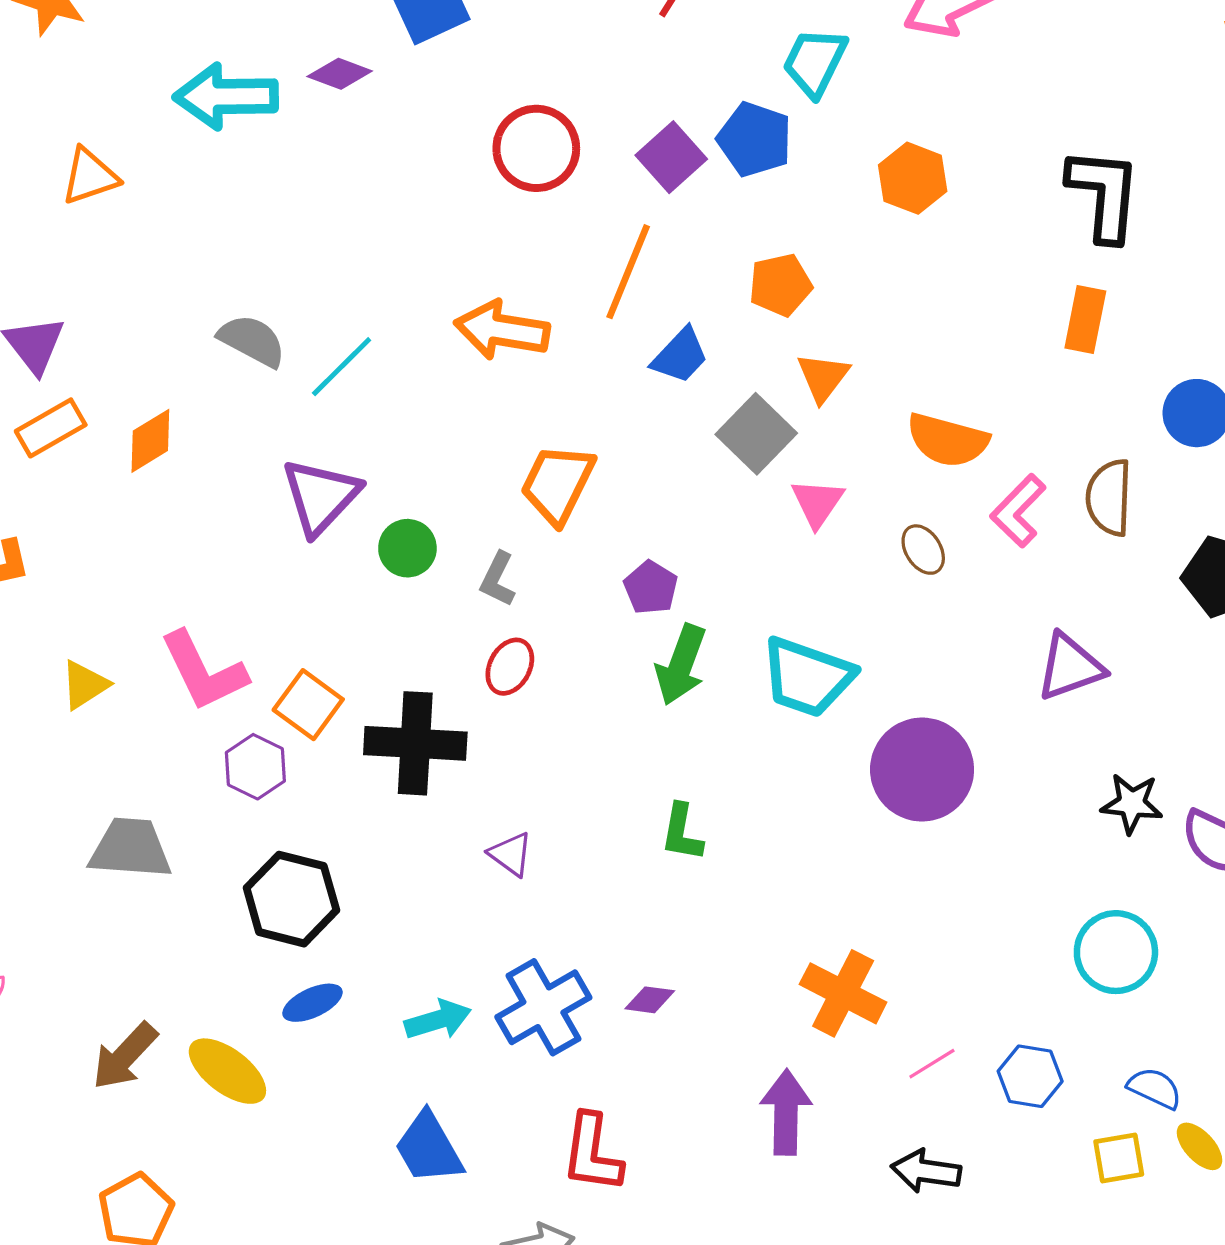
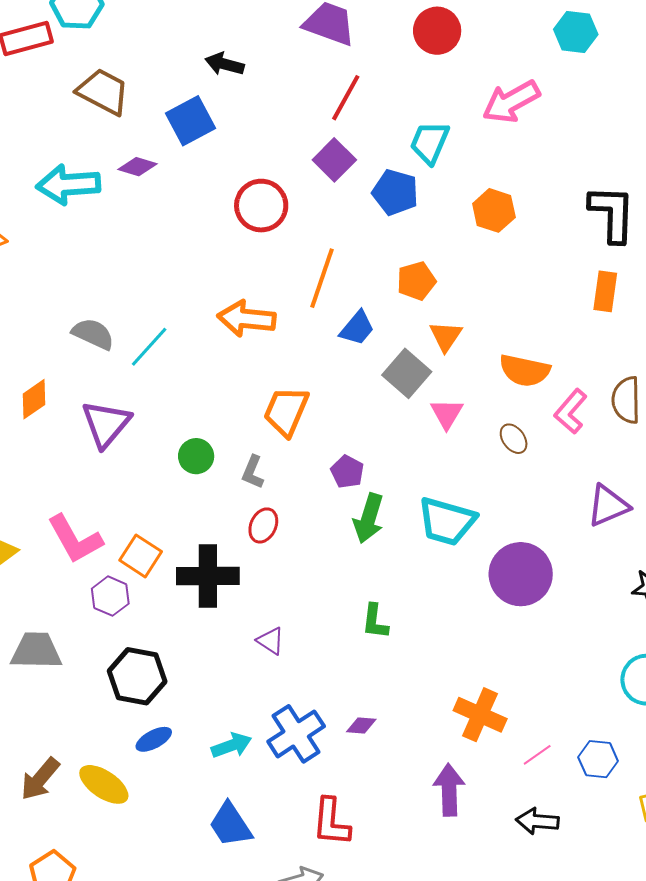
purple square: (671, 157) -> (334, 160), moved
purple triangle: (321, 496) -> (106, 424), moved

